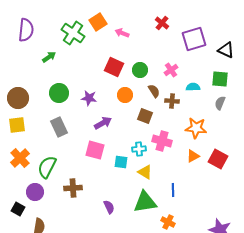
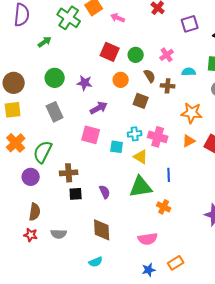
purple square: (194, 39) -> (190, 24), size x0.7
pink cross: (162, 141) -> (158, 137), moved
black square: (18, 209) -> (76, 194), moved, turned -32

